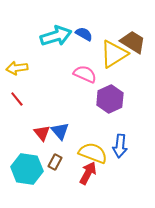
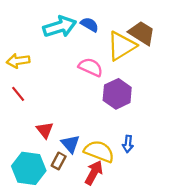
blue triangle: (60, 131) -> (70, 144), moved
blue arrow: (120, 146) -> (128, 144), size x0.7

